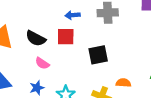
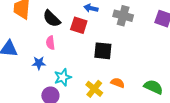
pink semicircle: (42, 63) -> (50, 43), turned 32

